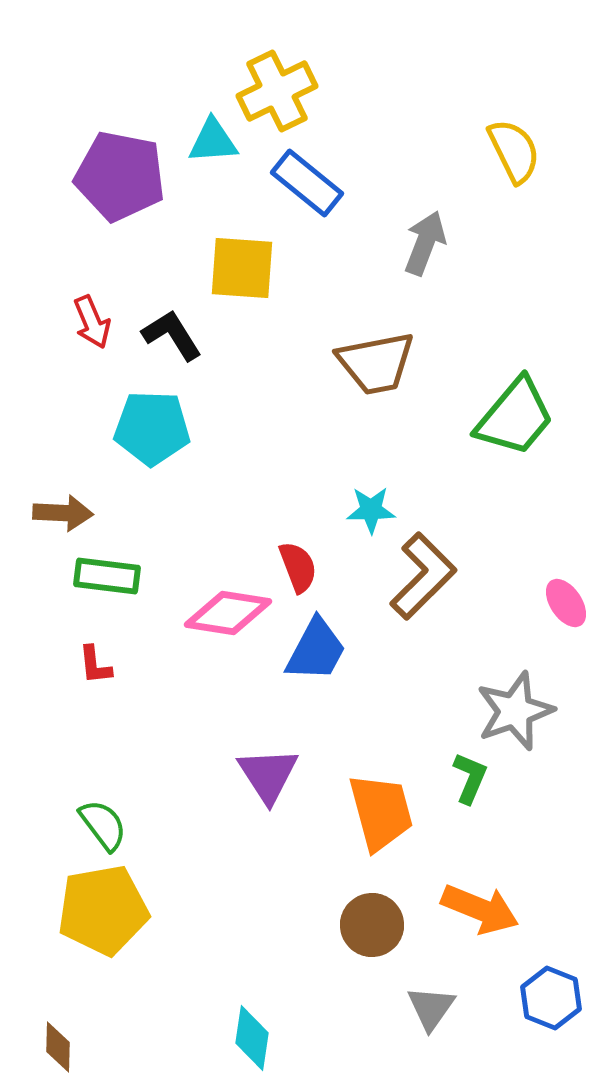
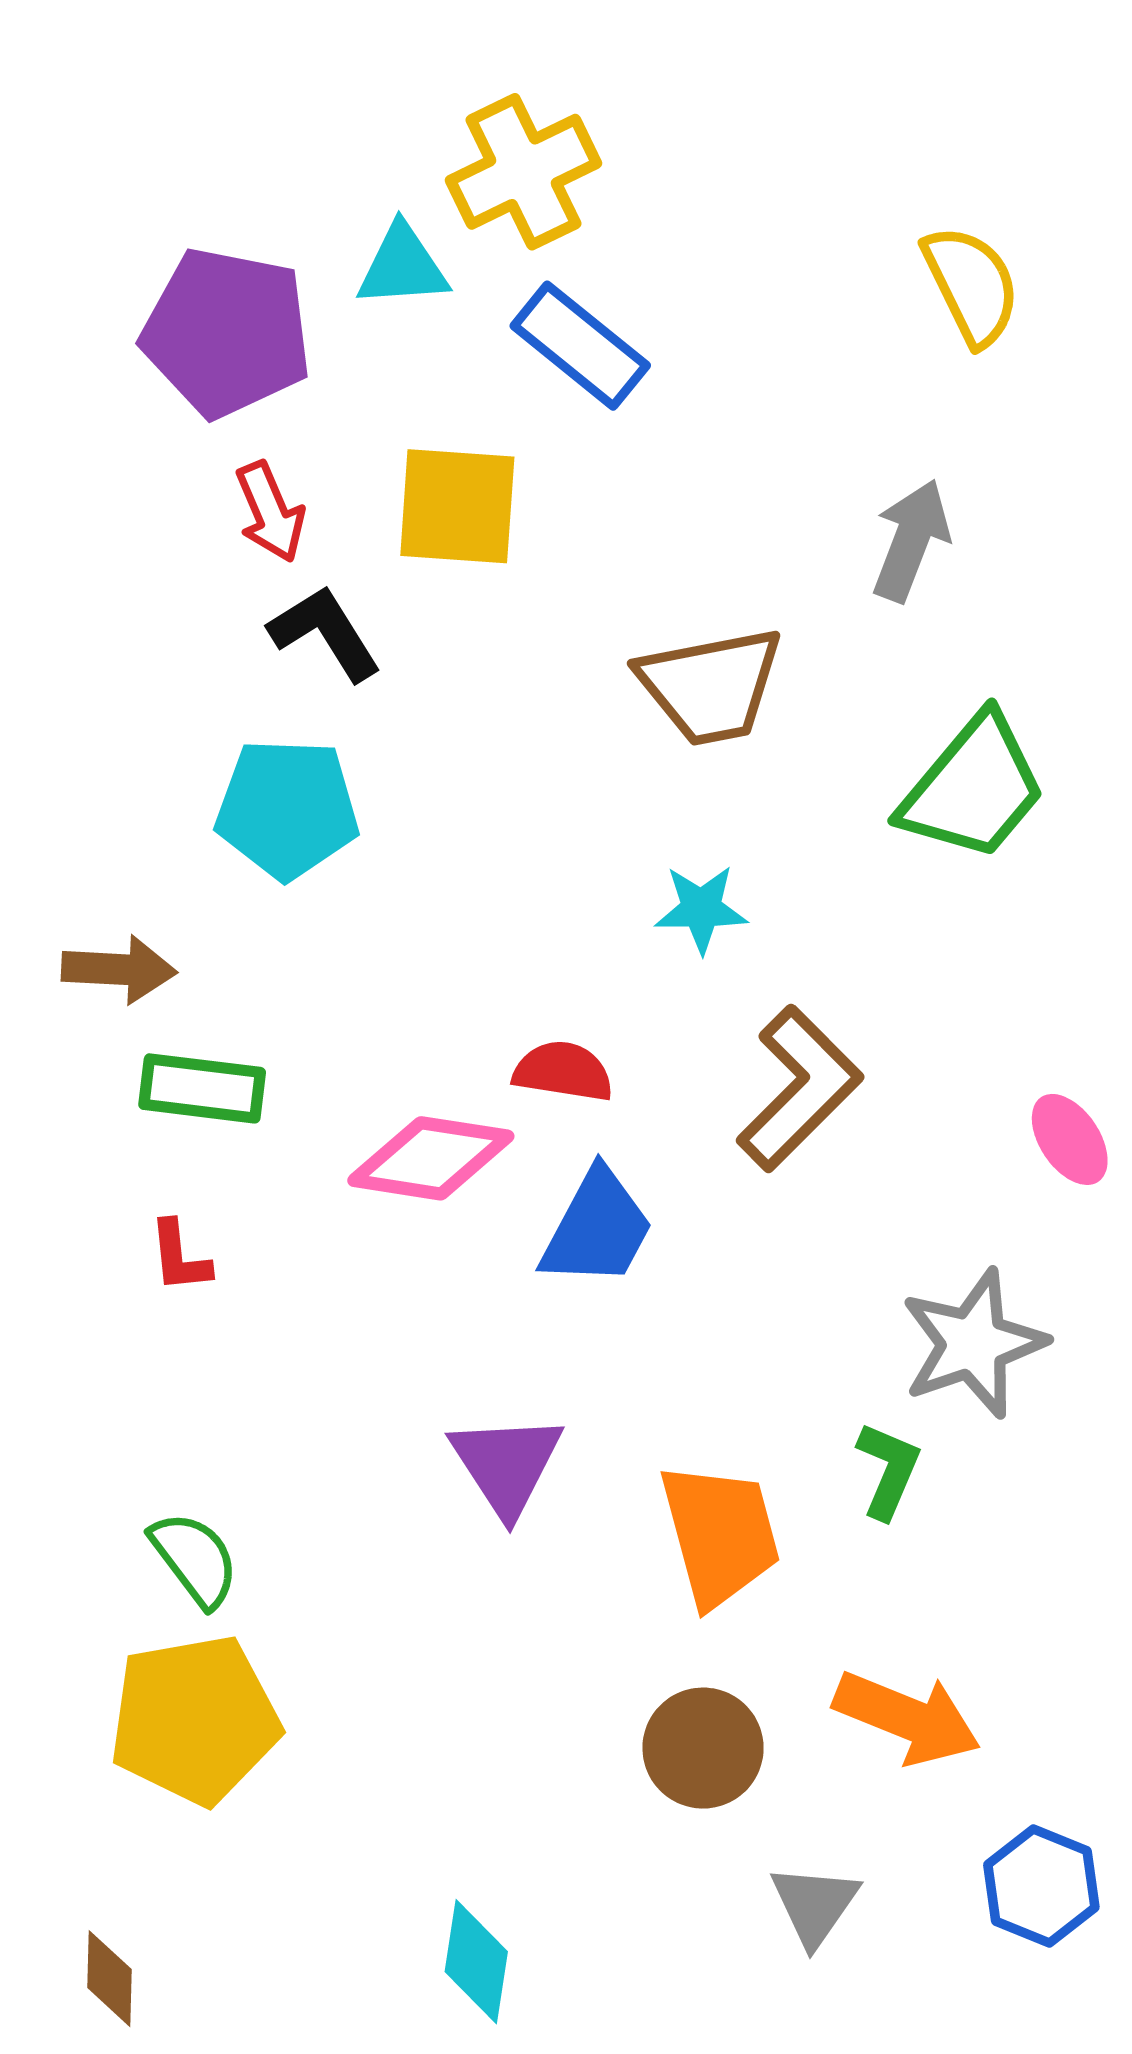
gray arrow: (425, 243) -> (911, 540), moved
red arrow: (92, 322) -> (270, 512), moved
cyan star: (371, 510) -> (701, 909), moved
red semicircle: (298, 567) -> (563, 1071), turned -60

